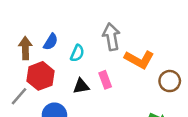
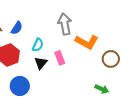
cyan semicircle: (77, 53) -> (38, 45), moved
black triangle: (81, 86) -> (41, 63), turned -40

